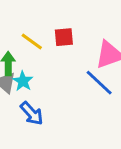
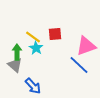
cyan star: (23, 81) -> (36, 48), moved

